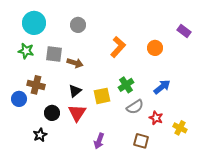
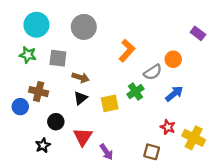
gray circle: (78, 25) -> (84, 27), size x1.5
orange circle: (155, 48) -> (173, 59), moved
brown arrow: (75, 63) -> (81, 78), moved
gray semicircle: (135, 107) -> (153, 72), moved
red triangle: (77, 113) -> (83, 137), moved
yellow cross: (180, 128) -> (194, 138), size x1.5
purple arrow: (99, 141) -> (106, 152), turned -56

